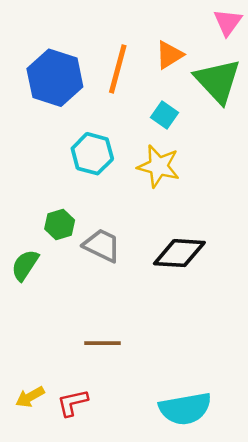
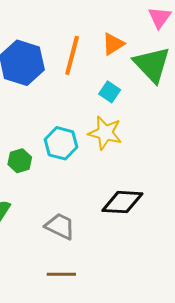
cyan hexagon: (92, 154) -> (61, 143), moved
green hexagon: (60, 224) -> (20, 161), moved
gray trapezoid: (102, 245) -> (60, 226), moved

